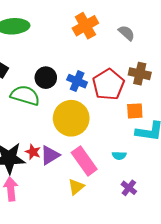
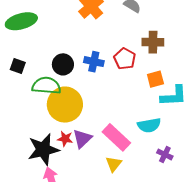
red pentagon: (108, 84) -> (125, 59), size x0.7
yellow circle: (71, 118) -> (65, 105), moved
cyan semicircle: (119, 156) -> (149, 125), size x1.6

